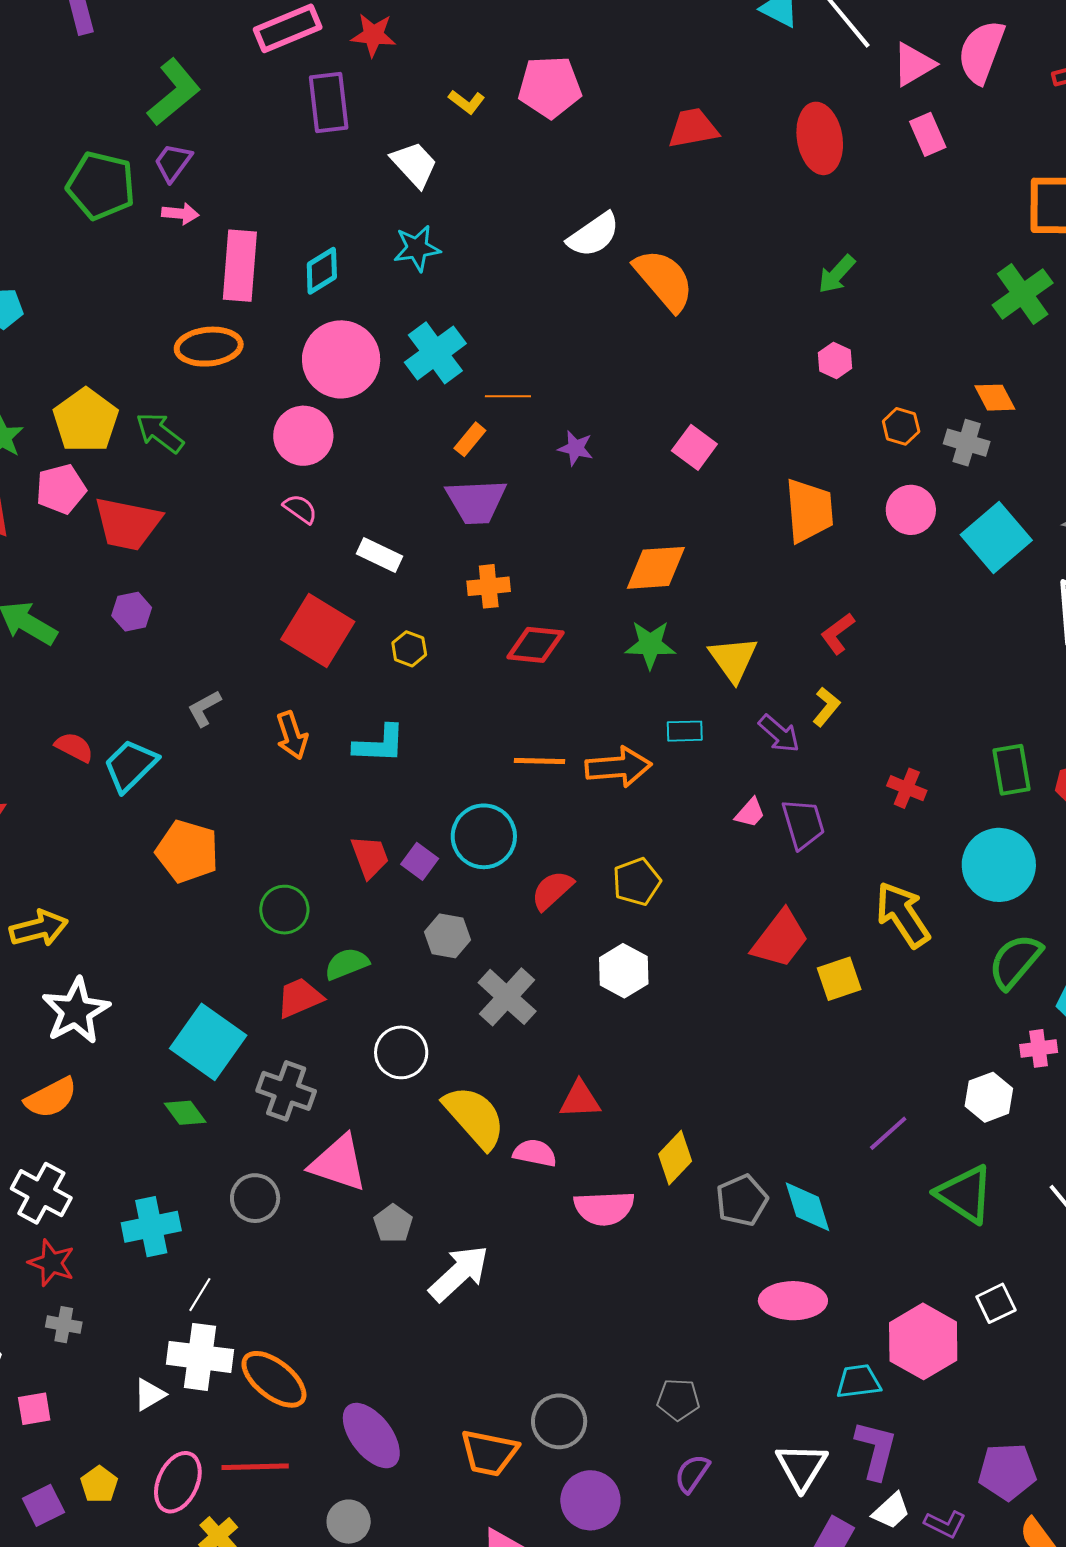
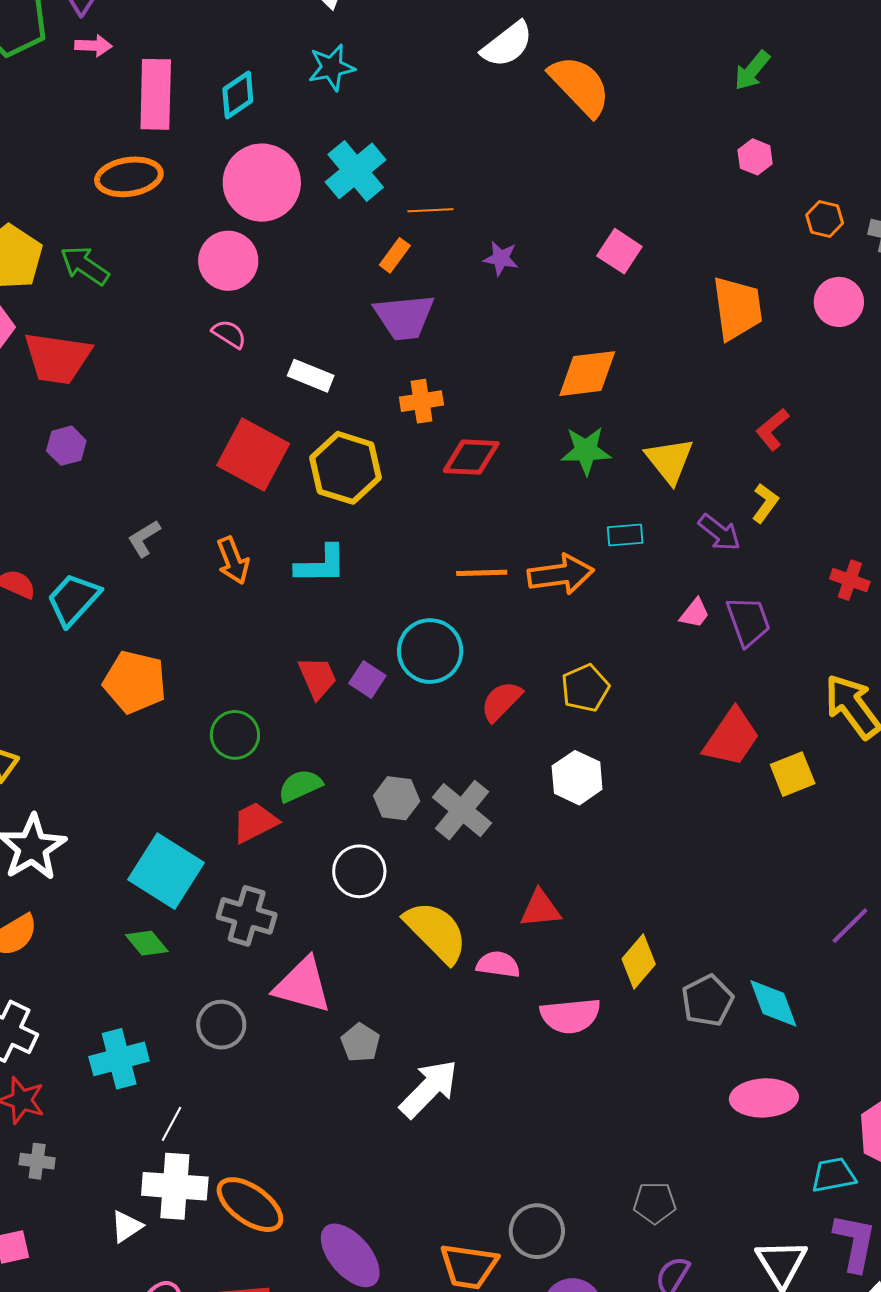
yellow hexagon: (409, 649) -> (345, 468), size x2.0
gray hexagon: (447, 936) -> (397, 798), moved

